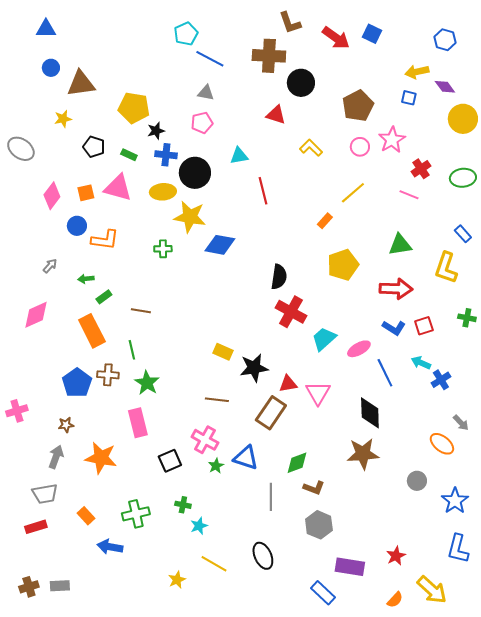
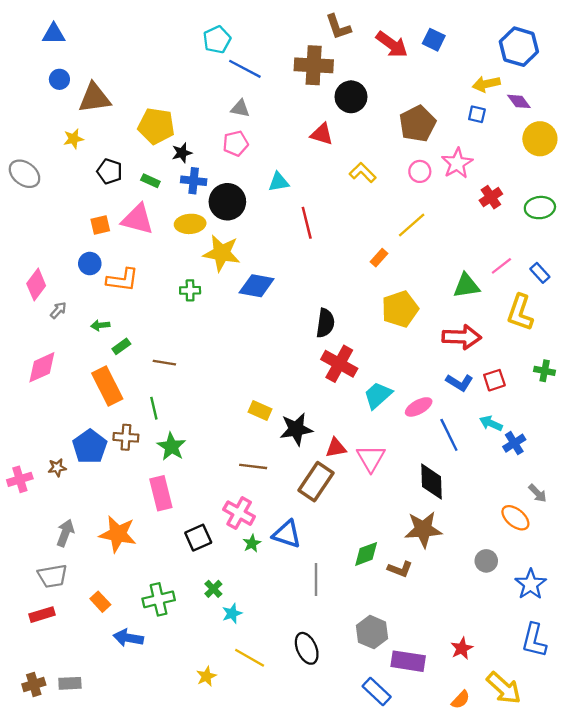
blue hexagon: (445, 40) -> (519, 47), size x1.5
pink line: (409, 195) -> (501, 266), moved, turned -60
pink diamond: (52, 196) -> (36, 285), moved
brown star: (66, 425) -> (57, 468), moved
green diamond: (297, 463) -> (366, 554), moved
brown L-shape: (314, 488) -> (400, 569), moved
green cross: (183, 505) -> (213, 589), turned 35
gray hexagon: (319, 525) -> (372, 632), moved

